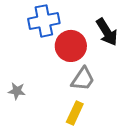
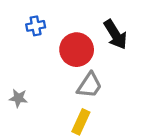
blue cross: (44, 21) -> (36, 26), moved, size x0.6

